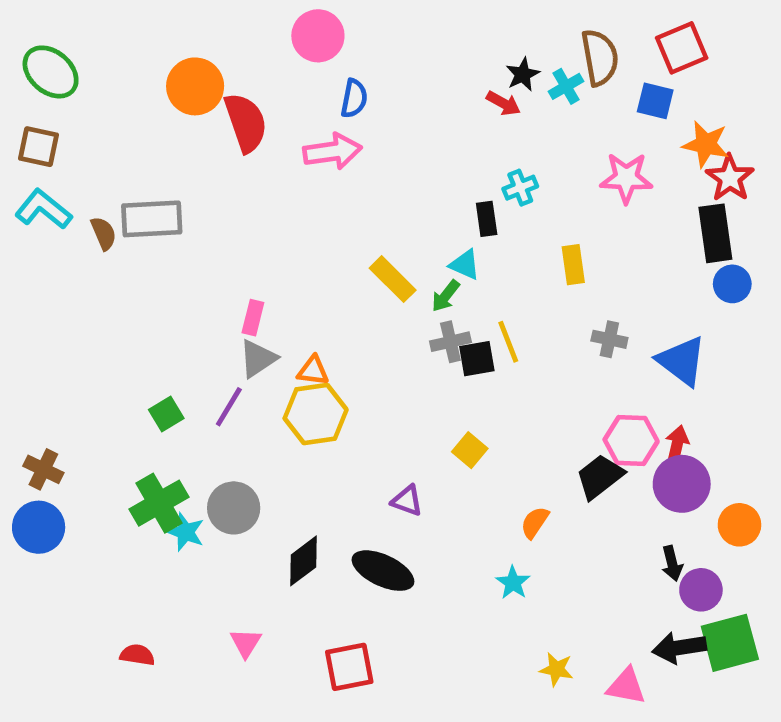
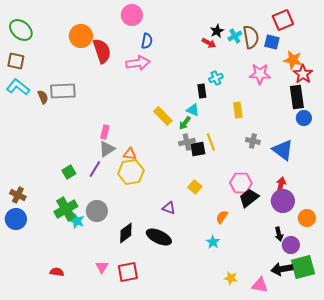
brown semicircle: (600, 58) -> (251, 37), moved
pink hexagon: (631, 440) -> (241, 183), moved
red square: (349, 667) -> (128, 272), moved

